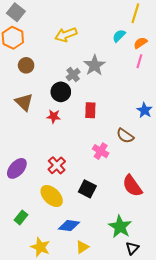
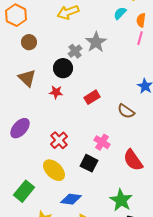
orange semicircle: (140, 43) -> (141, 20), turned -48
red rectangle: (90, 110) -> (92, 97), moved, turned 56
pink cross: (101, 151) -> (102, 142), moved
purple ellipse: (17, 168) -> (20, 128), moved
green rectangle: (21, 217) -> (24, 191), size x1.5

